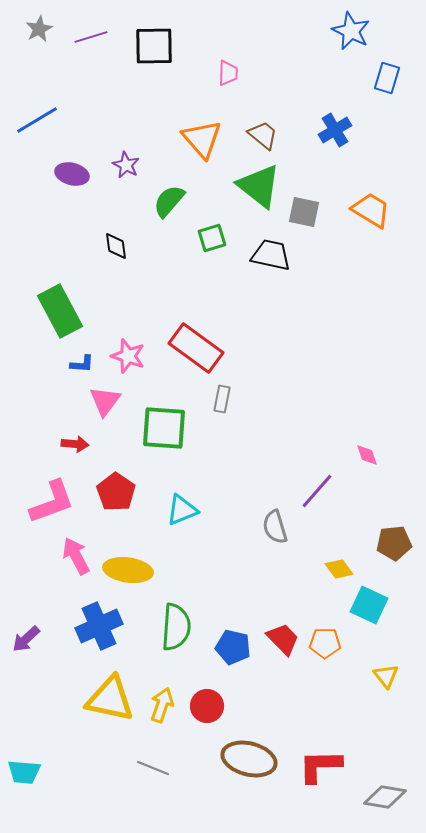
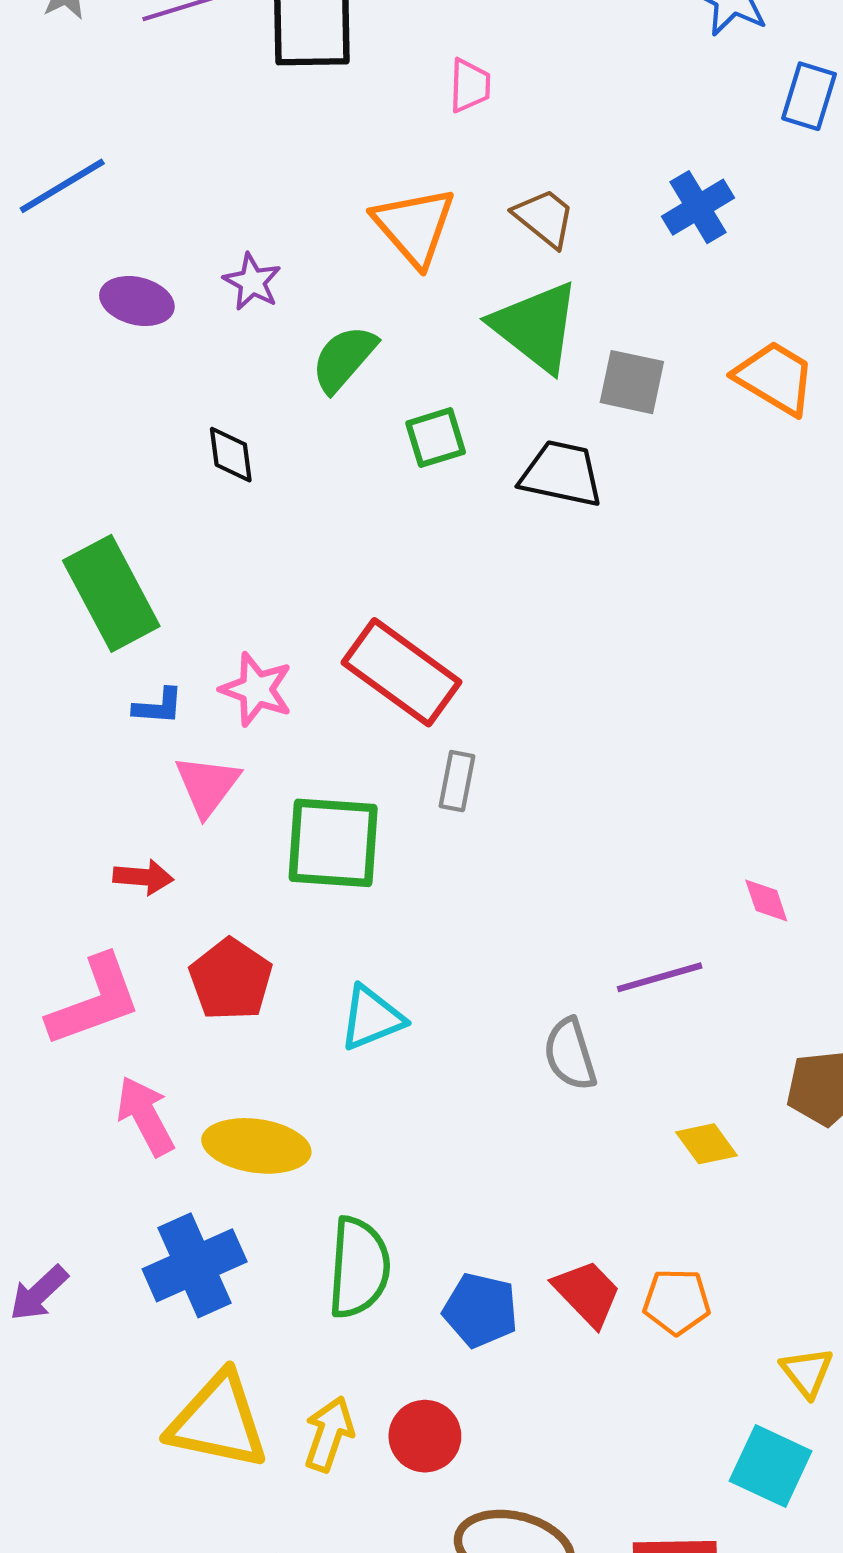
purple line: (317, 491) -> (660, 977), turned 33
cyan square: (369, 605) -> (771, 1466), moved

